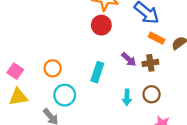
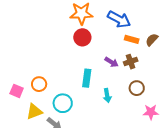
orange circle: (53, 68) -> (39, 84), moved
yellow triangle: (18, 97) -> (34, 112), moved
cyan arrow: (127, 97) -> (107, 96), moved

